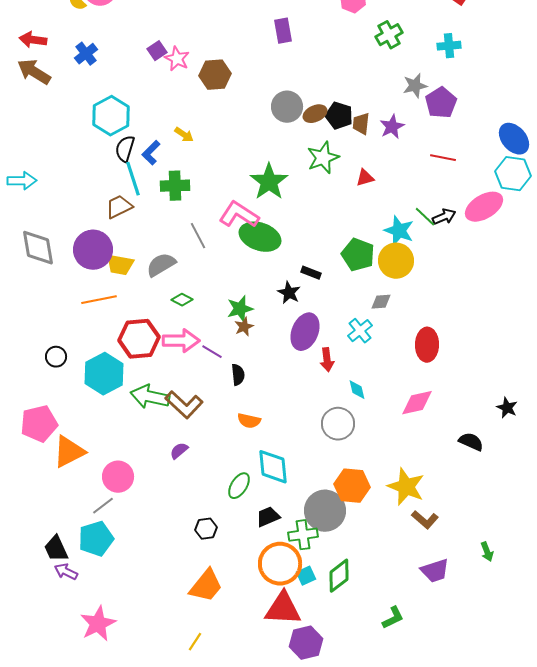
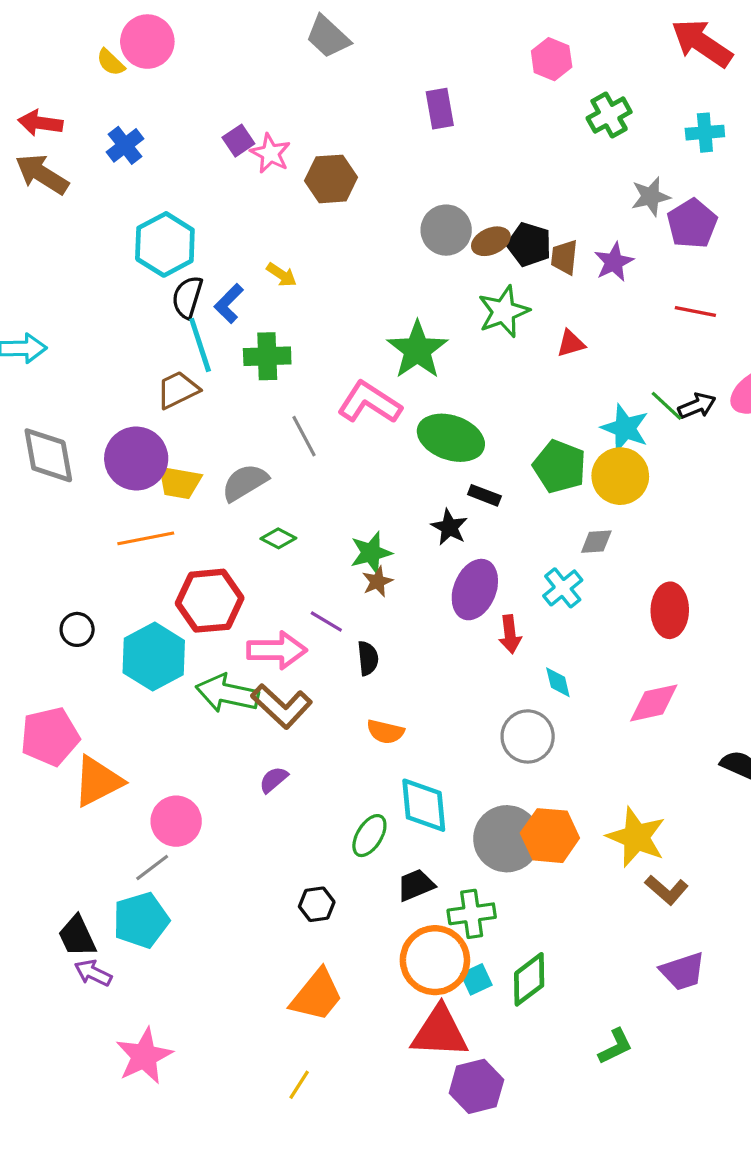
green ellipse: (260, 237) -> (451, 438), moved
pink arrow: (181, 341) -> (277, 650), moved
gray circle: (325, 511) -> (507, 839), moved

